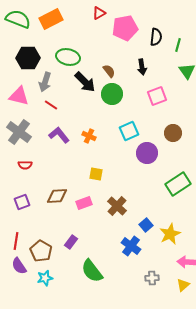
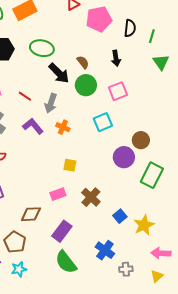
gray arrow: (45, 82) -> (51, 103), moved
pink square: (157, 96) -> (118, 91), moved
brown circle: (173, 133) -> (141, 140), moved
purple circle: (147, 153) -> (124, 157), moved
green rectangle: (178, 184) -> (152, 175), turned -30
brown diamond: (57, 196) -> (31, 214), moved
purple rectangle: (71, 242) -> (62, 231), moved, size x1.5
blue cross: (131, 246) -> (105, 250), moved

